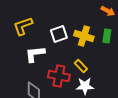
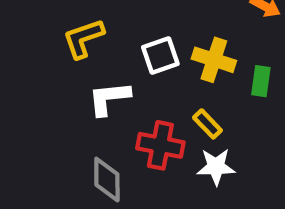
green rectangle: (107, 36) -> (261, 81), moved

